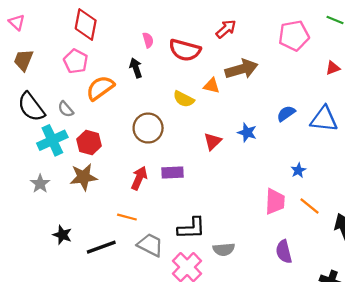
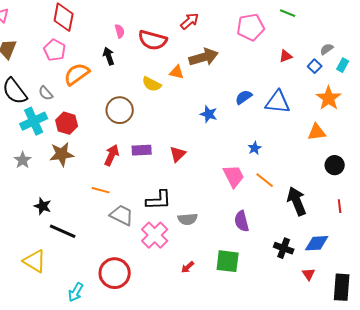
red triangle: (213, 141) -> (178, 154), moved
pink trapezoid: (275, 201) -> (234, 176), turned -30
black line: (101, 247) -> (63, 231), moved, turned 44

